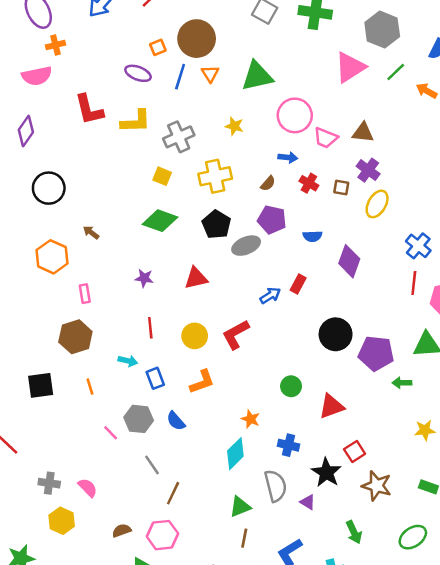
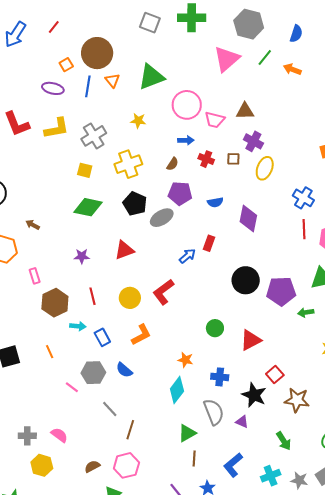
brown hexagon: (75, 337) -> (55, 303), moved

